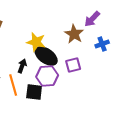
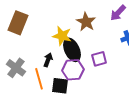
brown star: (74, 34) -> (86, 22), moved
black ellipse: (46, 56) -> (72, 50), turned 30

